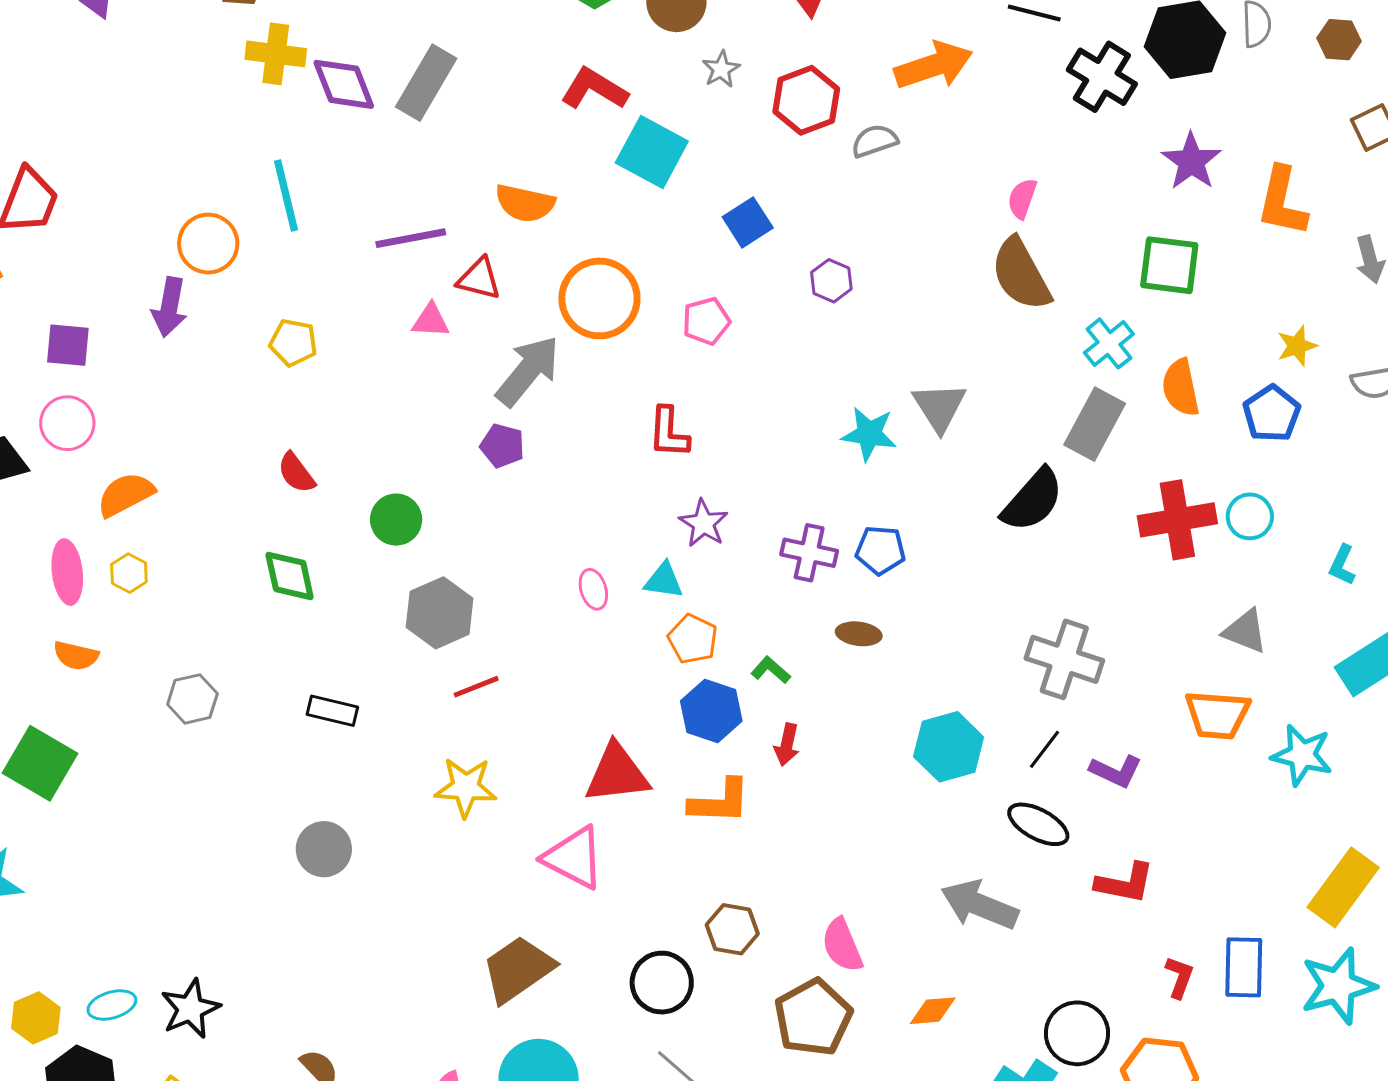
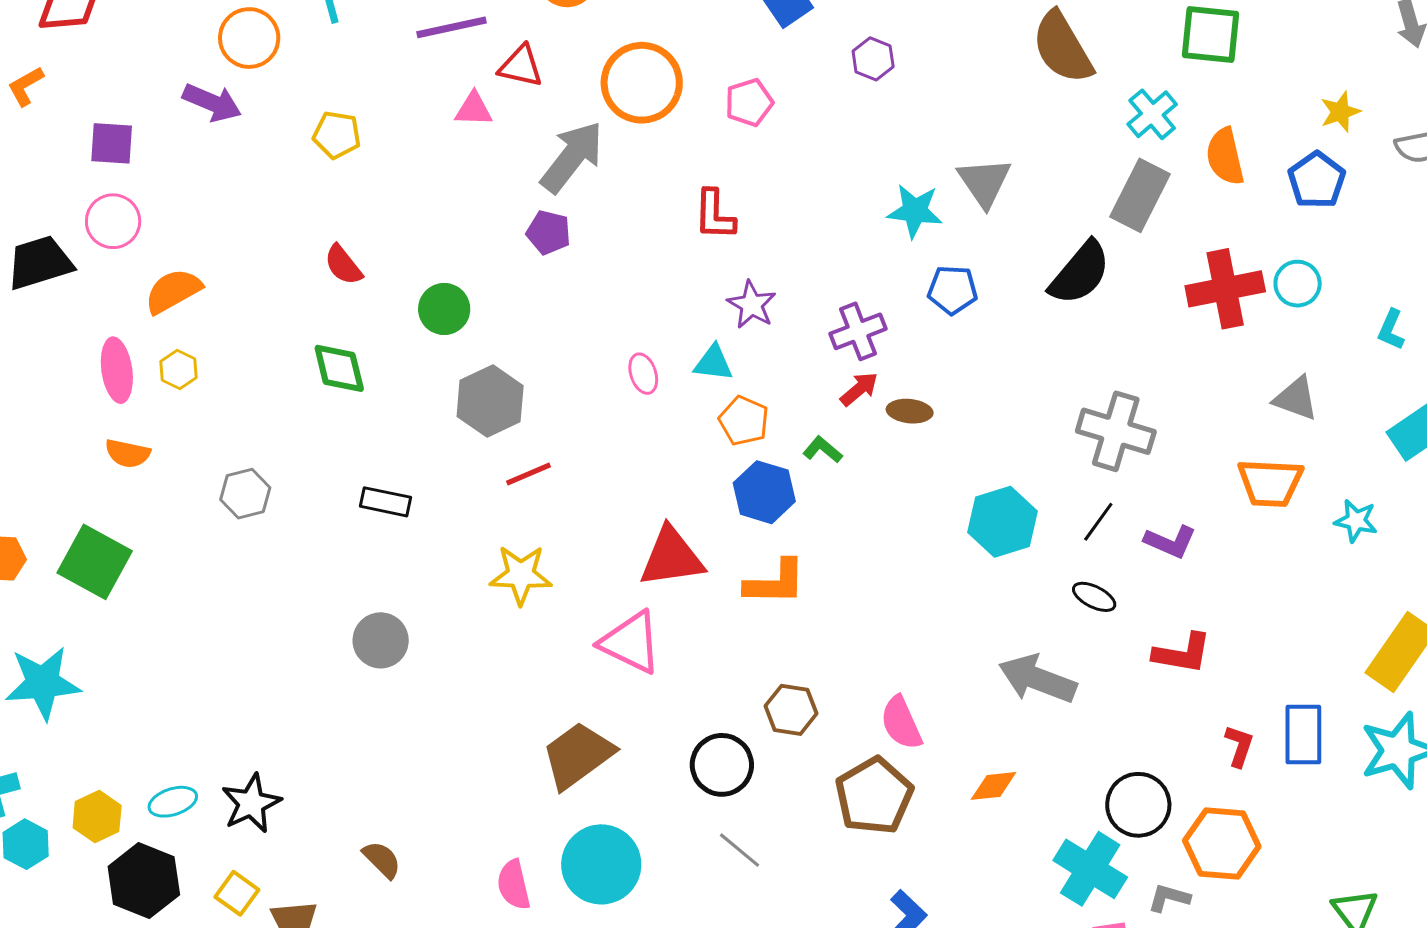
purple arrow: (169, 307) -> (212, 103), turned -76
blue pentagon: (880, 550) -> (952, 290), moved
purple cross: (809, 553) -> (858, 331), turned -32
red arrow: (787, 745) -> (859, 389), moved, turned -141
cyan star: (1302, 755) -> (1356, 521), size x0.7
black ellipse: (1038, 824) -> (1094, 597), size x0.7

